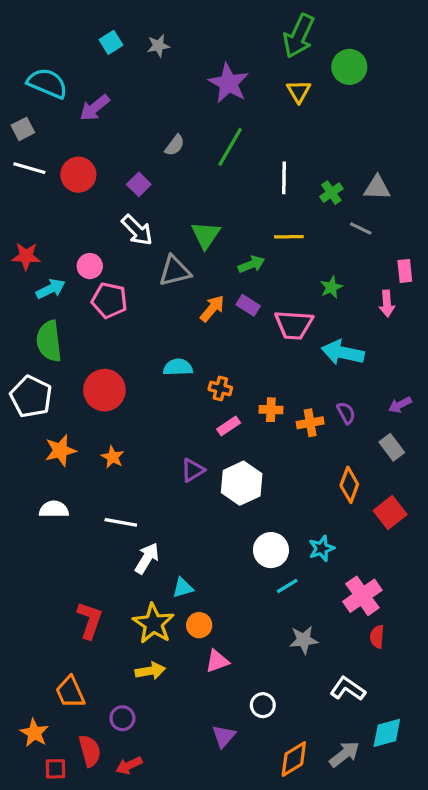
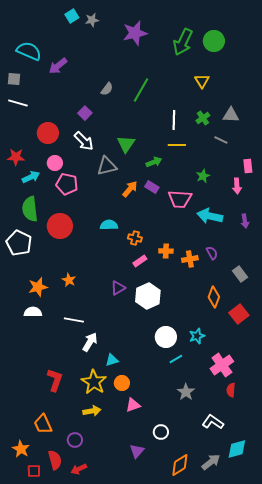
green arrow: (299, 36) -> (183, 42), moved
cyan square: (111, 42) -> (72, 16), moved
gray star: (158, 46) -> (92, 20), moved
purple star: (229, 83) -> (135, 33), moved, turned 30
yellow triangle: (299, 91) -> (202, 81), moved
gray square: (23, 129) -> (14, 79), turned 32
red circle: (78, 175) -> (48, 133), moved
white line: (284, 178) -> (174, 120), moved
red circle: (104, 390) -> (60, 226), moved
purple arrow: (400, 405) -> (245, 221), moved, turned -72
orange star: (60, 450) -> (38, 287), moved
gray star: (304, 640) -> (186, 392), turned -30

